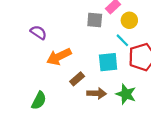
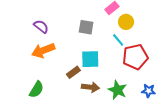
gray square: (95, 20) -> (86, 27), moved
orange arrow: (59, 57) -> (43, 50), moved
cyan square: (108, 62) -> (90, 59), moved

